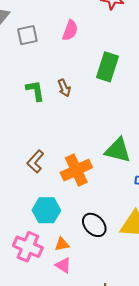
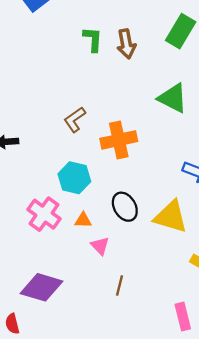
brown arrow: (64, 88) -> (126, 44), size x1.4
green triangle: (118, 150) -> (173, 98), moved
pink triangle: (63, 265) -> (100, 246), moved

